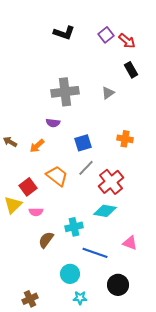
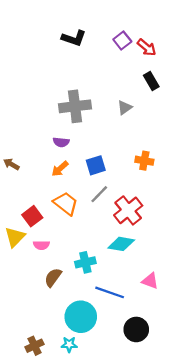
orange arrow: (37, 146) -> (60, 169), moved
cyan circle: (70, 274) -> (81, 317), size x1.4
cyan star: (80, 298) -> (69, 344), moved

